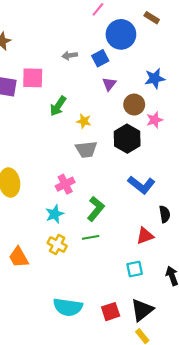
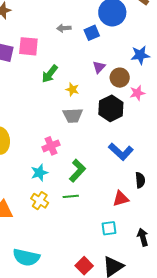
purple triangle: (109, 84) -> (99, 67), moved
cyan semicircle: (68, 307) -> (26, 257), moved
red square: (111, 312) -> (84, 266), turned -30

